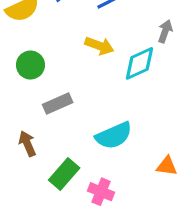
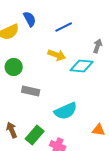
cyan diamond: (139, 63) -> (82, 66), turned 30
gray rectangle: (58, 103) -> (31, 91), turned 36
brown arrow: (27, 144) -> (12, 130), moved

